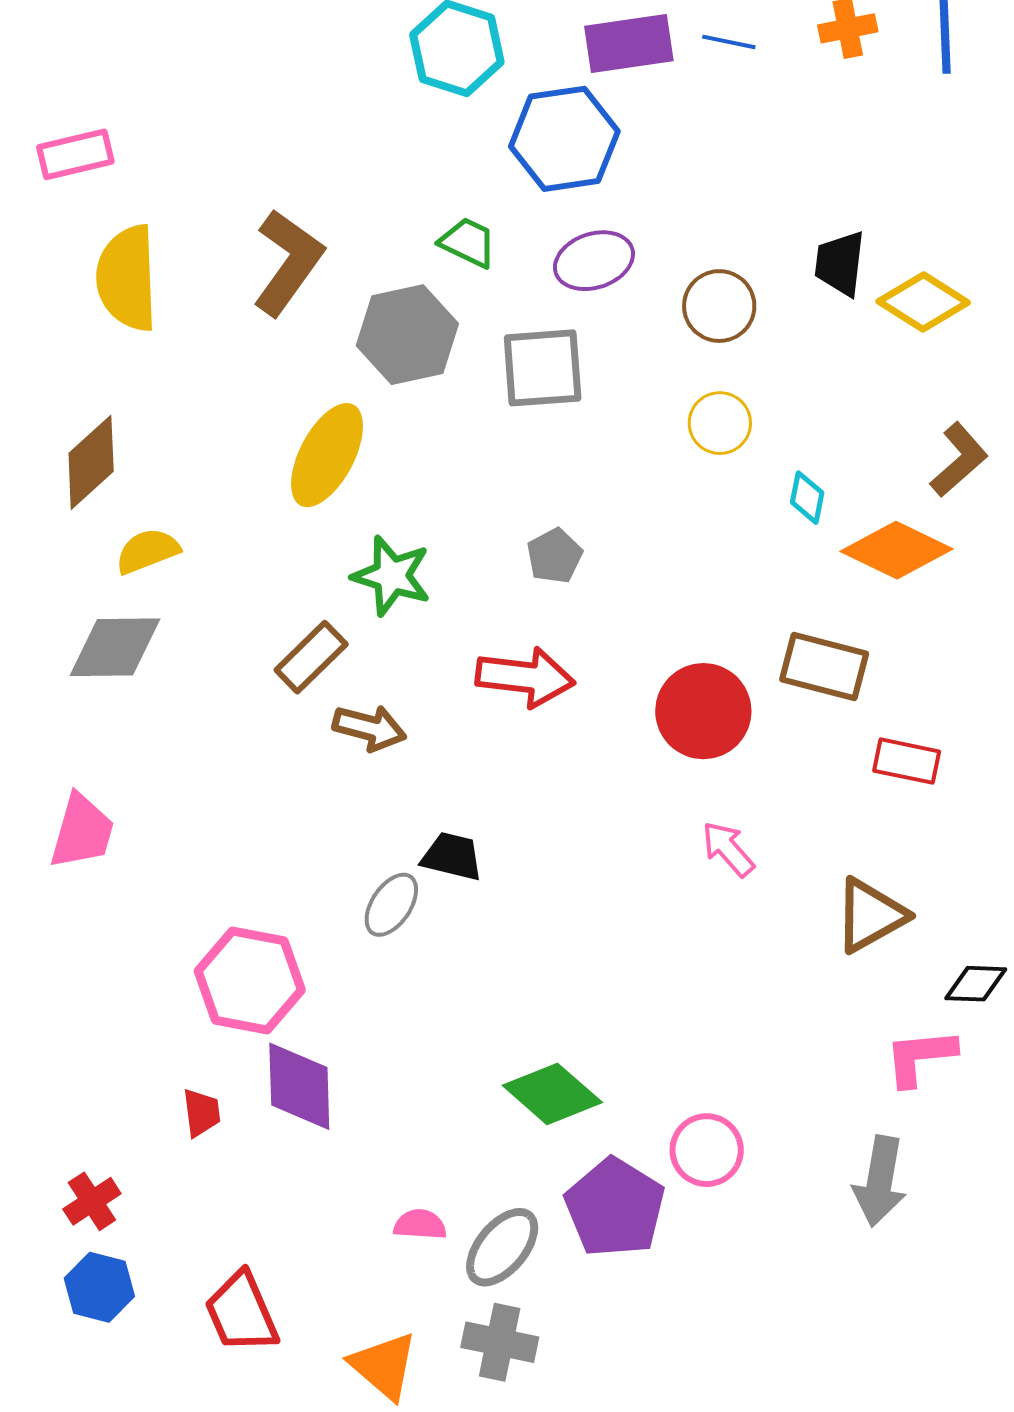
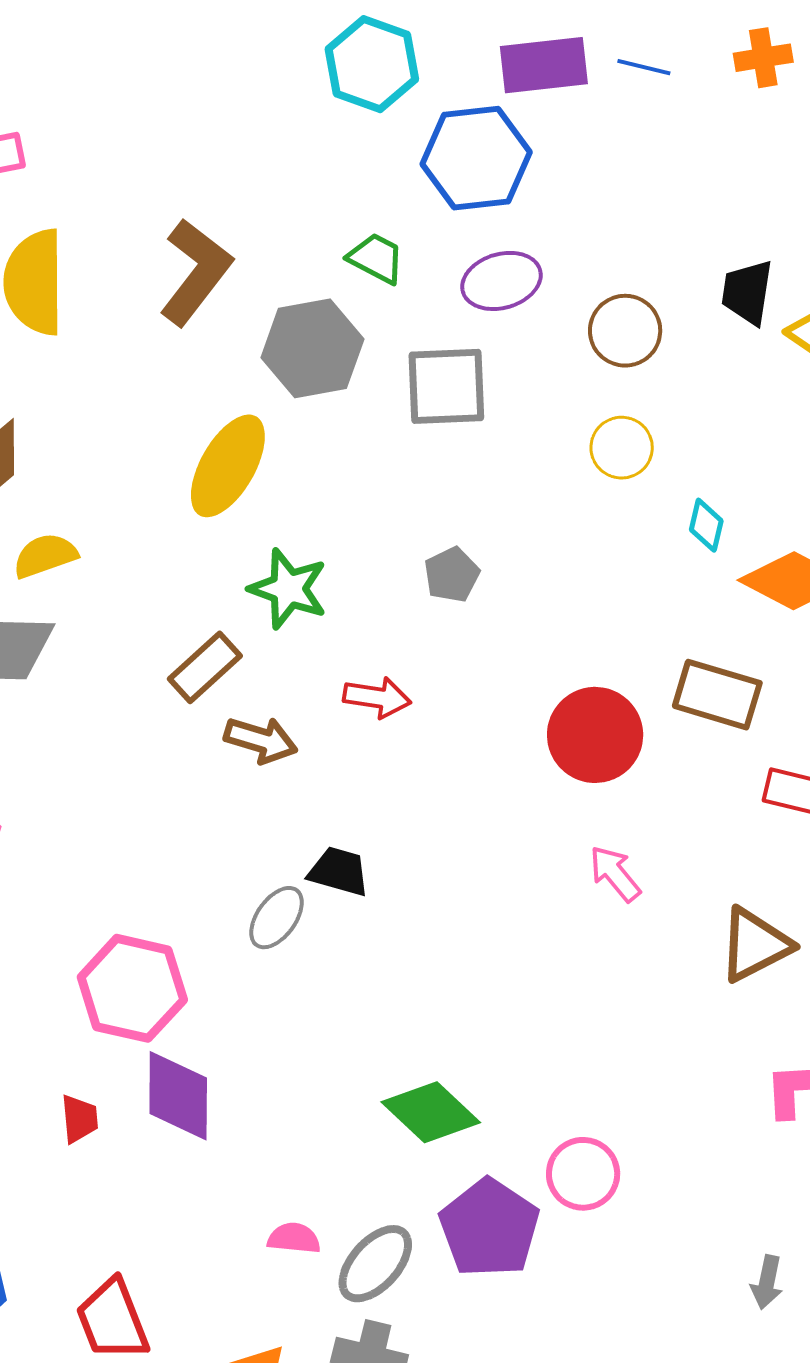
red arrow: (525, 677) -> (377, 697), moved, size x0.7
gray arrow: (880, 1181) -> (767, 1282), moved, size x0.6

